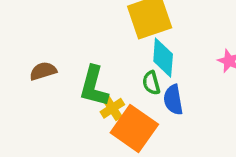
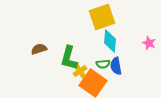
green semicircle: (151, 83) -> (103, 64), moved, turned -80

